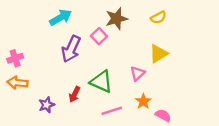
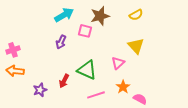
cyan arrow: (61, 17) -> (64, 15), moved
pink square: (99, 36) -> (85, 31), turned -32
purple arrow: (71, 49) -> (61, 42), size x0.6
yellow triangle: (158, 54) -> (136, 46), turned -42

